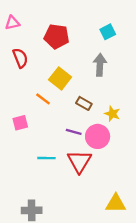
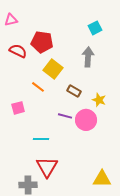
red pentagon: (57, 36) -> (42, 42), moved
red semicircle: (20, 58) -> (18, 51), turned -42
red triangle: (79, 161) -> (47, 167), moved

